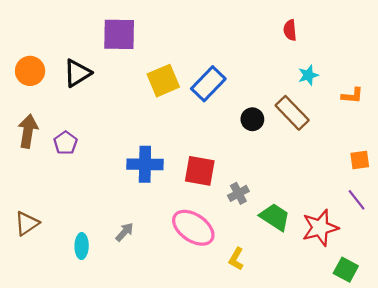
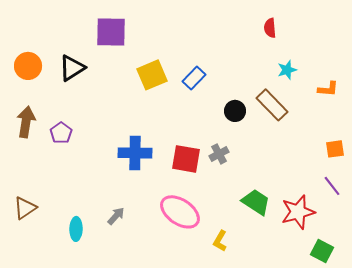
blue rectangle: (208, 84) -> (194, 78), size x0.7
gray cross: (238, 193) -> (219, 154), moved

